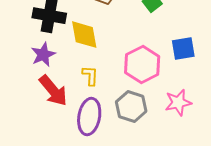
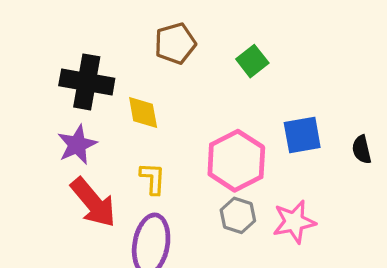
yellow diamond: (84, 35) -> (143, 113), size x0.7
gray hexagon: (131, 107) -> (238, 215), moved, size x0.7

